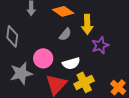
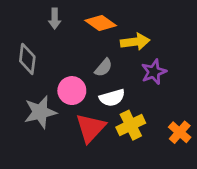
yellow arrow: (87, 24) -> (135, 42), turned -96
gray semicircle: (65, 34) -> (103, 68), moved

